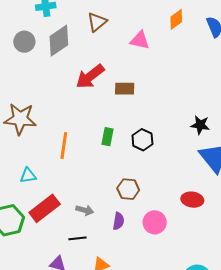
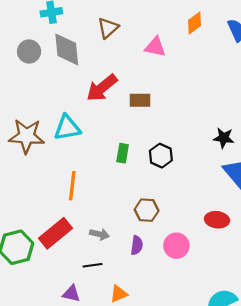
gray diamond: (59, 41) -> (67, 49), turned -60
orange line: (64, 145) -> (72, 186), moved
cyan triangle: (28, 176) -> (67, 128), moved, size x1.5

